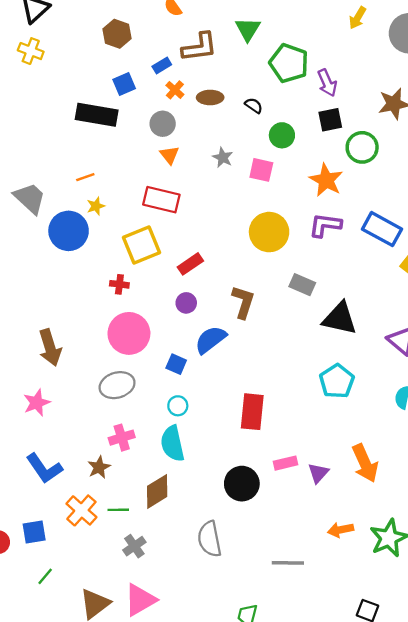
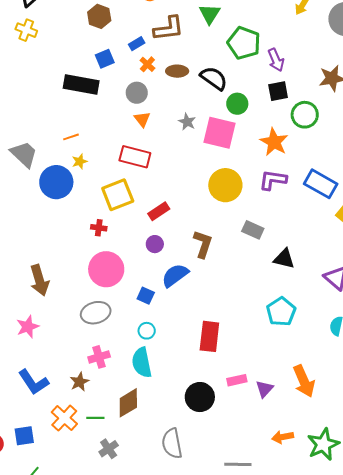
black semicircle: (254, 105) -> (214, 78), size x1.8
pink square: (261, 170) -> (220, 133), size x1.6
black triangle: (340, 318) -> (284, 259), size x0.7

